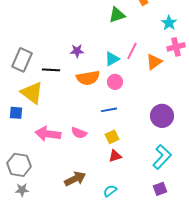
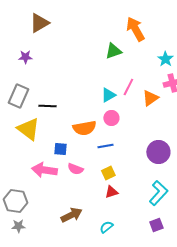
purple star: (77, 51) -> (25, 57), moved
orange semicircle: (88, 78) -> (84, 128), moved
blue square: (16, 113) -> (60, 149), moved

